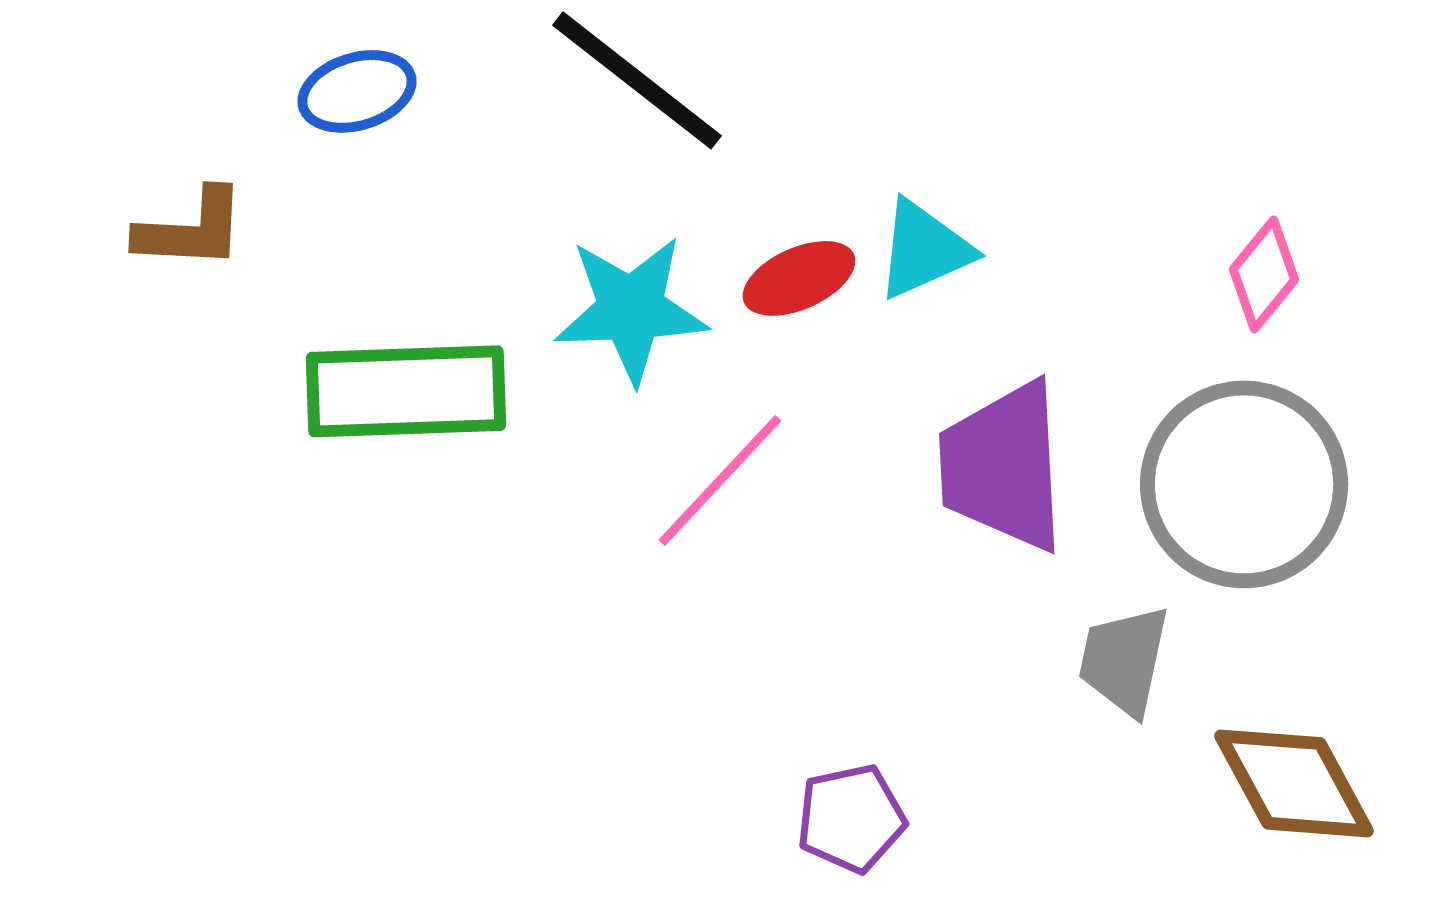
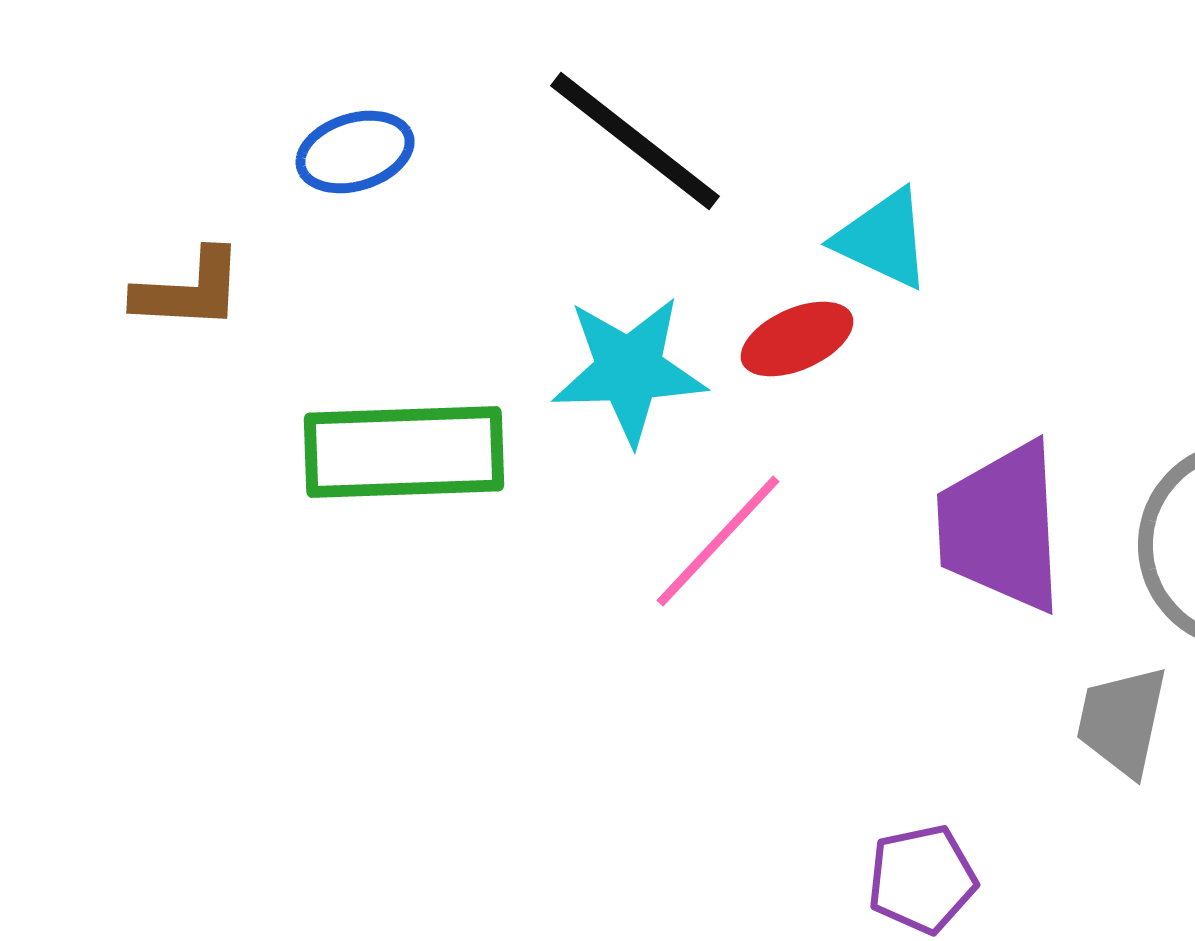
cyan triangle: (924, 249) -> (883, 239), moved, turned 49
purple pentagon: (851, 818) -> (922, 879), moved

